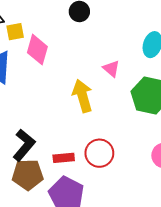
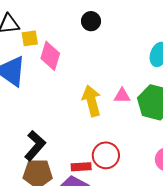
pink triangle: (111, 69) -> (122, 96), moved, turned -42
red rectangle: (64, 158) -> (81, 167), moved

